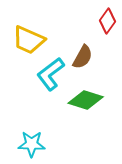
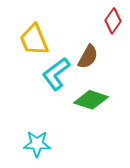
yellow trapezoid: (29, 40) -> (34, 40), turned 44

